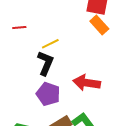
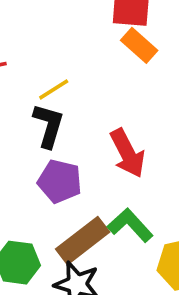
red arrow: (87, 83) -> (127, 153), turned -120

